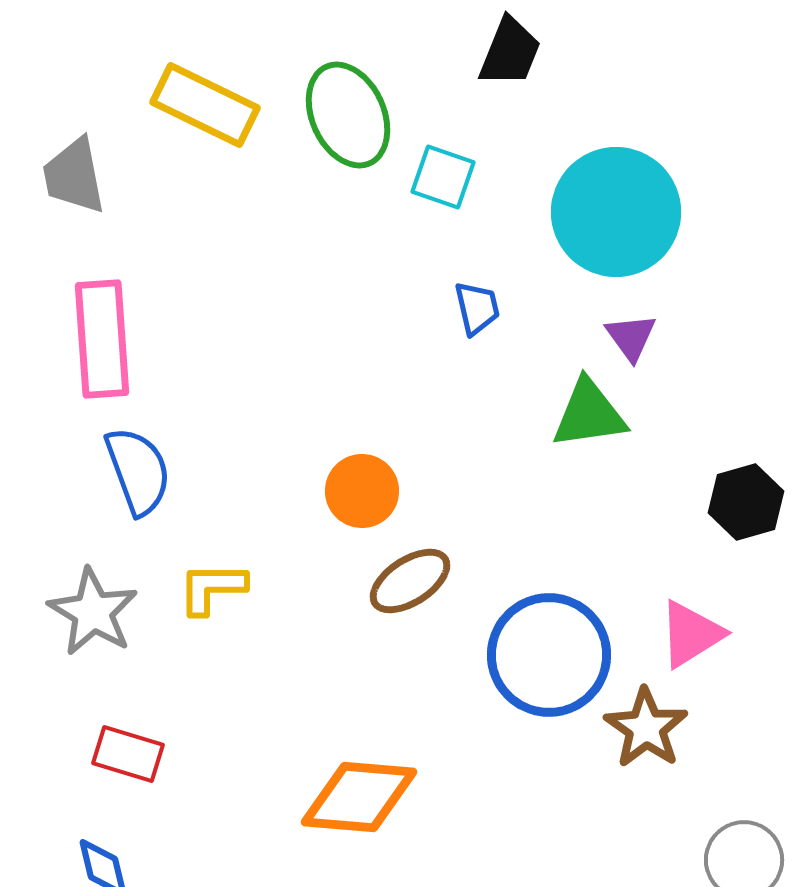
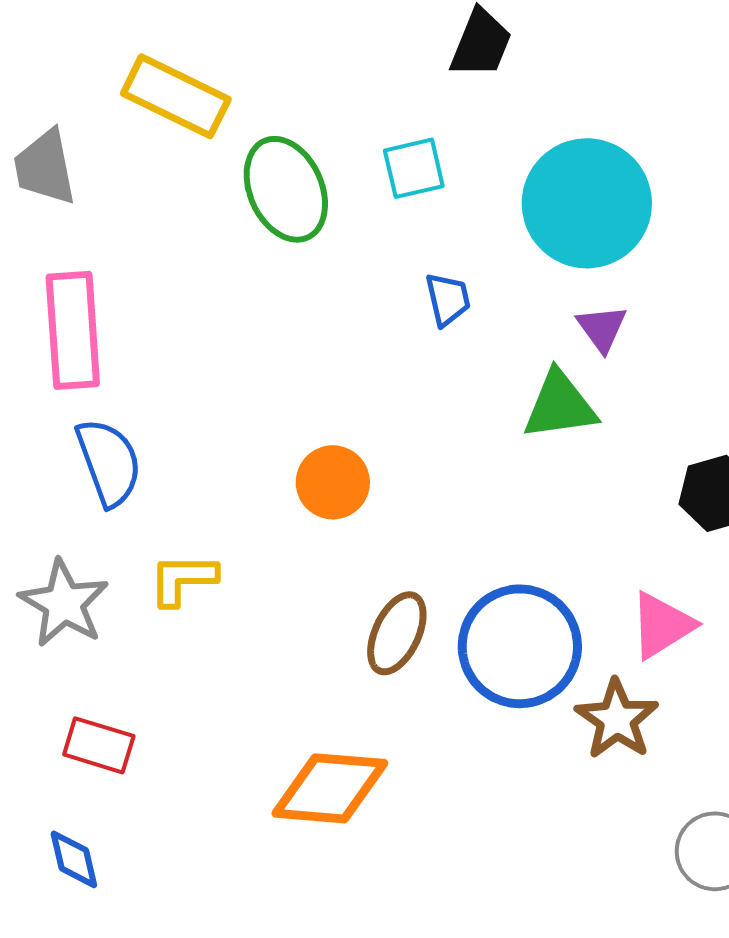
green ellipse: (348, 115) -> (286, 189), moved
cyan square: (443, 177) -> (414, 168), turned -32
brown ellipse: (410, 581) -> (397, 633), moved, turned -32

